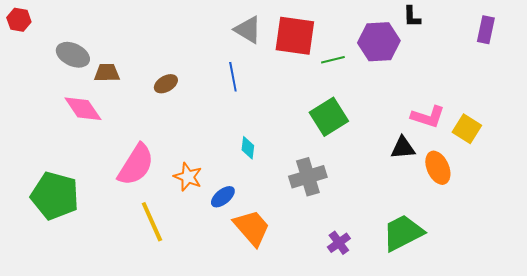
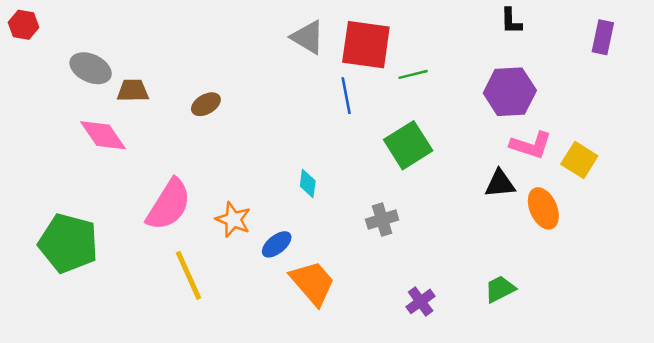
purple hexagon: (379, 42) -> (510, 92), moved
blue line: (233, 77) -> (346, 96), moved
gray cross: (308, 177) -> (382, 220), size x0.7
green trapezoid: (403, 233) -> (500, 289), size x0.6

